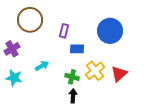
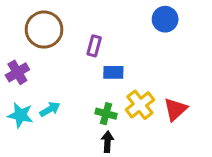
blue circle: (110, 31) -> (165, 19), moved, size x0.7
cyan arrow: (42, 66) -> (50, 109), moved

